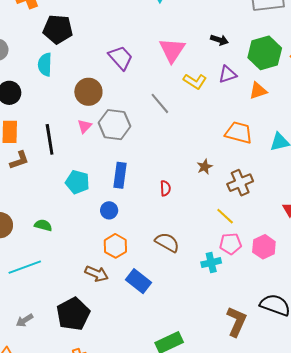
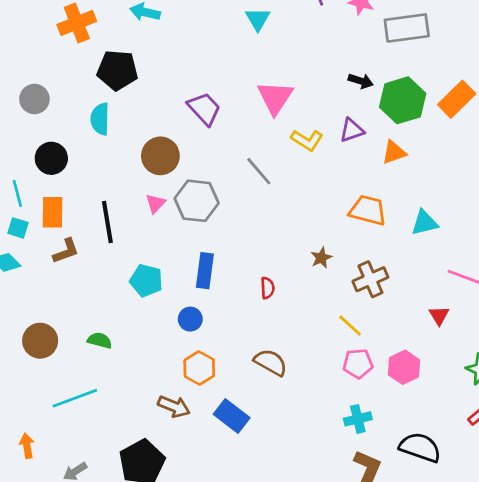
black arrow: (219, 40) -> (361, 81), moved
cyan cross: (211, 263) -> (358, 419), moved

